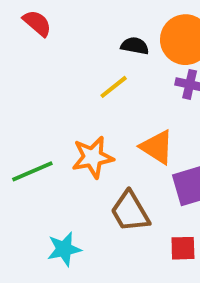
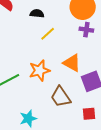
black semicircle: (135, 46) -> (37, 13), moved

